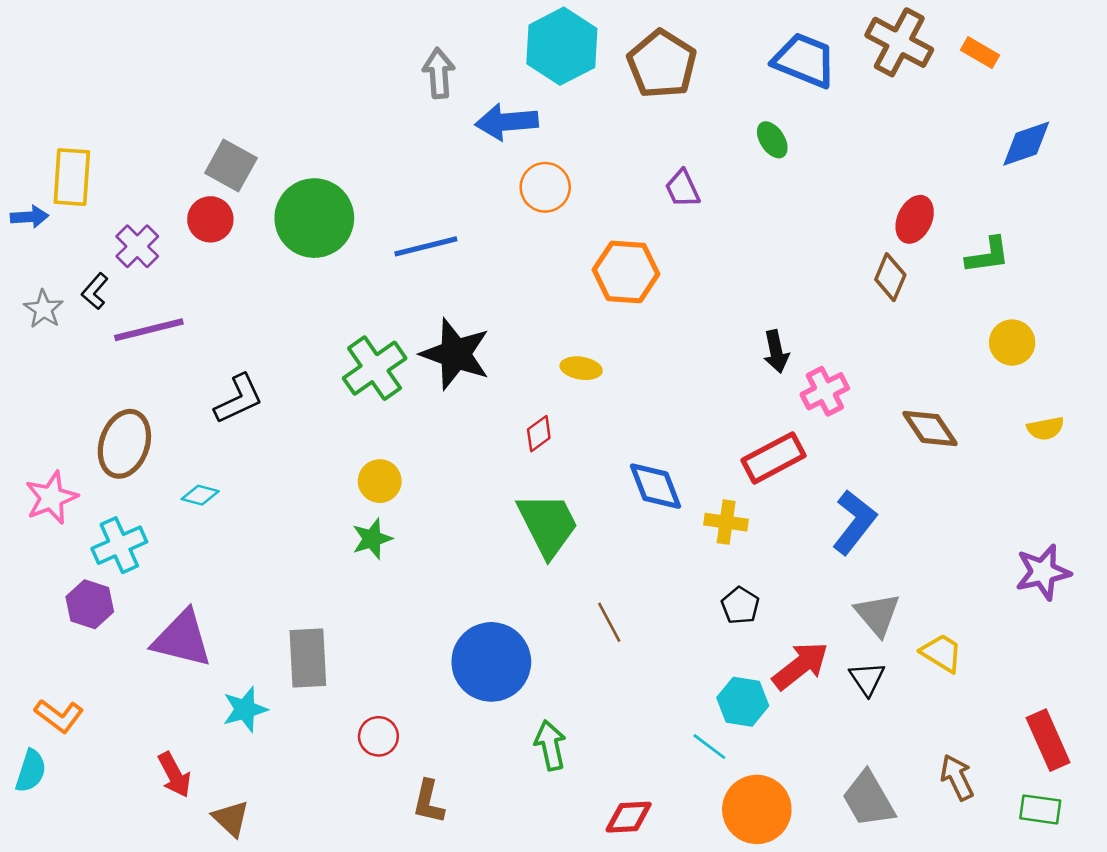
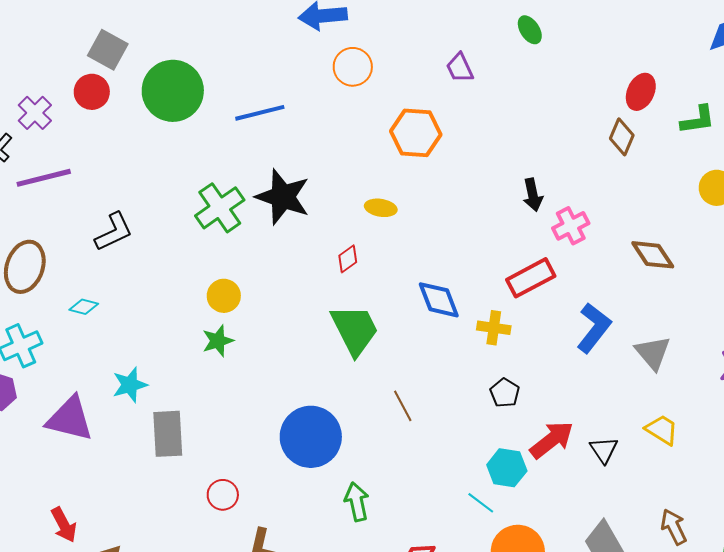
gray triangle: (877, 614) -> (653, 353), moved
cyan star: (245, 709) -> (130, 385), moved

